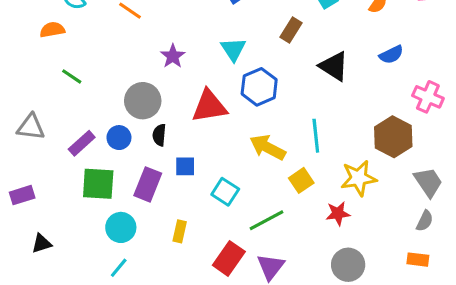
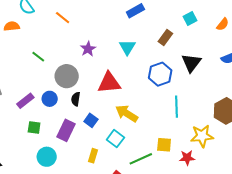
black triangle: (334, 66) -> (191, 63), turned 30
green line: (72, 76) -> (38, 57), moved
blue hexagon: (259, 87) -> (160, 74), moved
yellow arrow: (268, 147) -> (127, 113), moved
blue square: (185, 166) -> (91, 120), turned 32
yellow square: (301, 180) -> (164, 145), moved, turned 35
green square: (98, 184) -> (34, 128), size x0.6
yellow rectangle: (180, 231) -> (93, 156), moved

